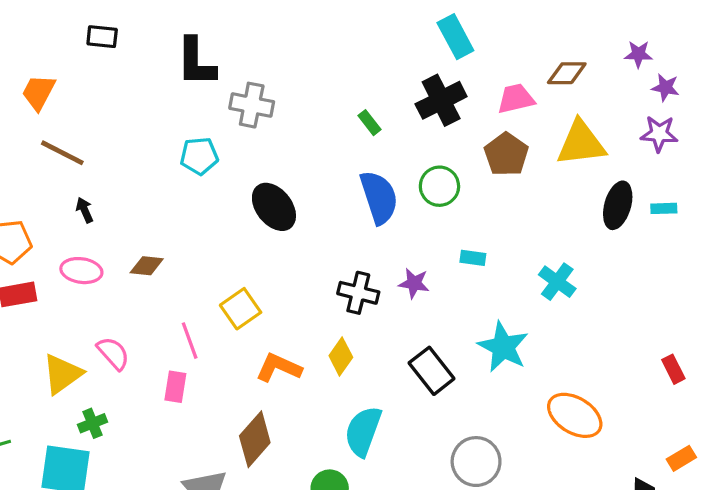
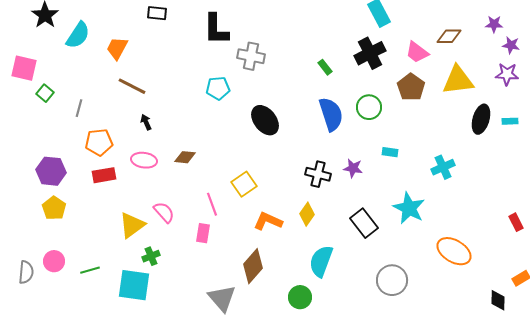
pink trapezoid: (516, 99) -> (417, 52), turned -130
cyan cross: (557, 282) -> (443, 167), turned 30

